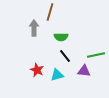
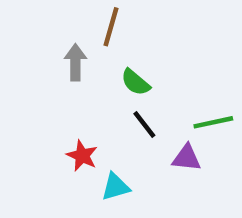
green semicircle: (61, 37) -> (135, 82), turned 40
cyan triangle: (57, 75) -> (115, 187), moved

